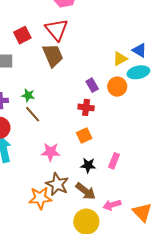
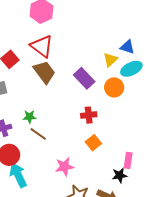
purple rectangle: (92, 85) -> (84, 78), moved, size x1.5
black star: (88, 165) -> (120, 175), moved

